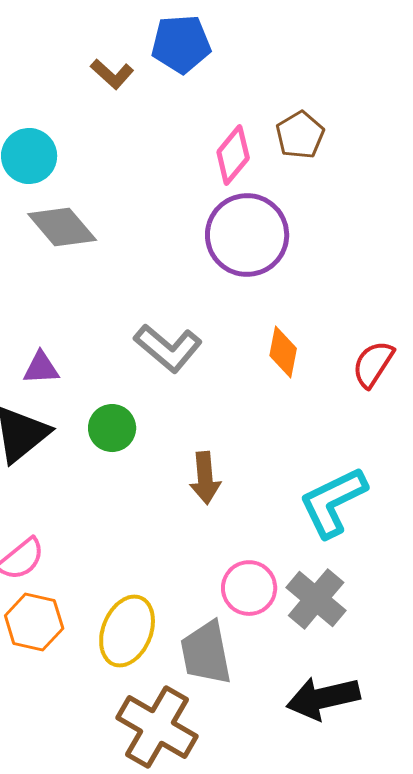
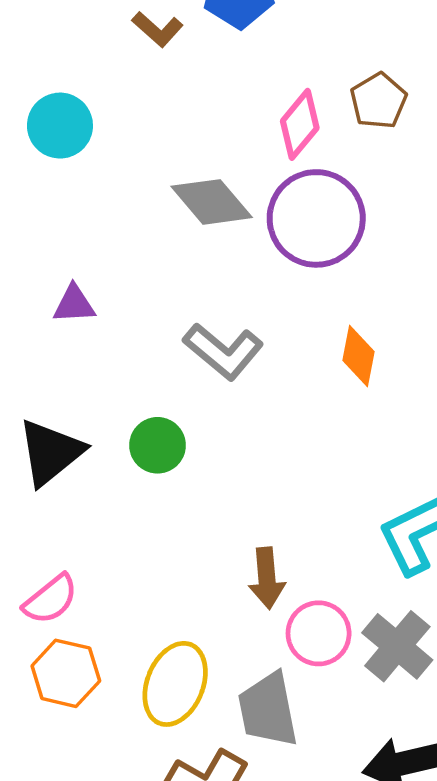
gray diamond: (62, 227) -> (212, 202), moved
purple triangle: (41, 368) -> (74, 304), moved
brown arrow: (205, 478) -> (267, 578), moved

